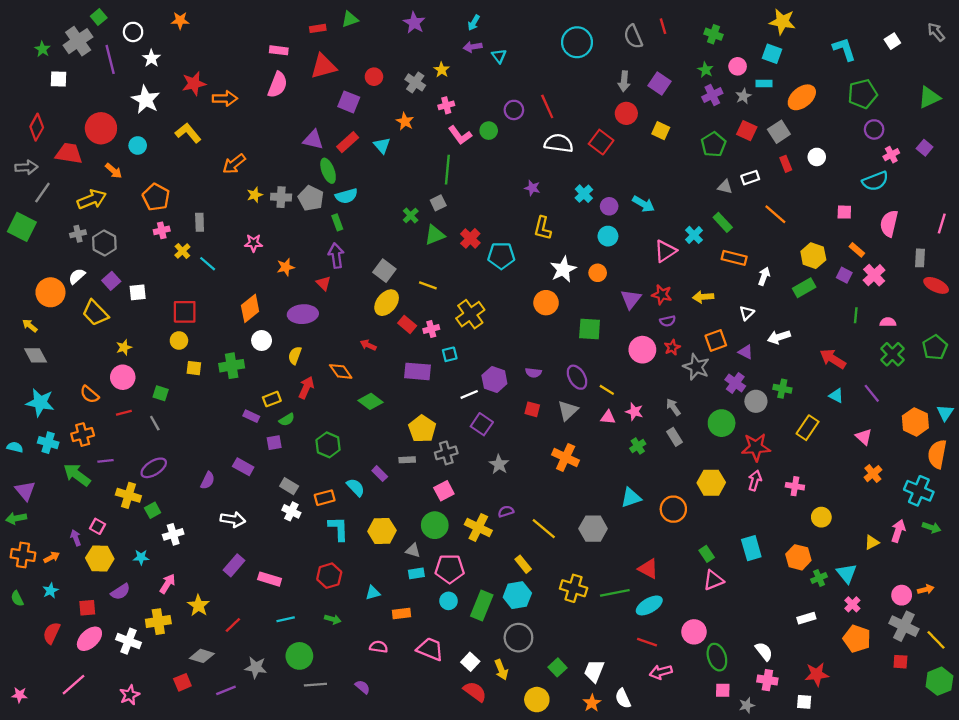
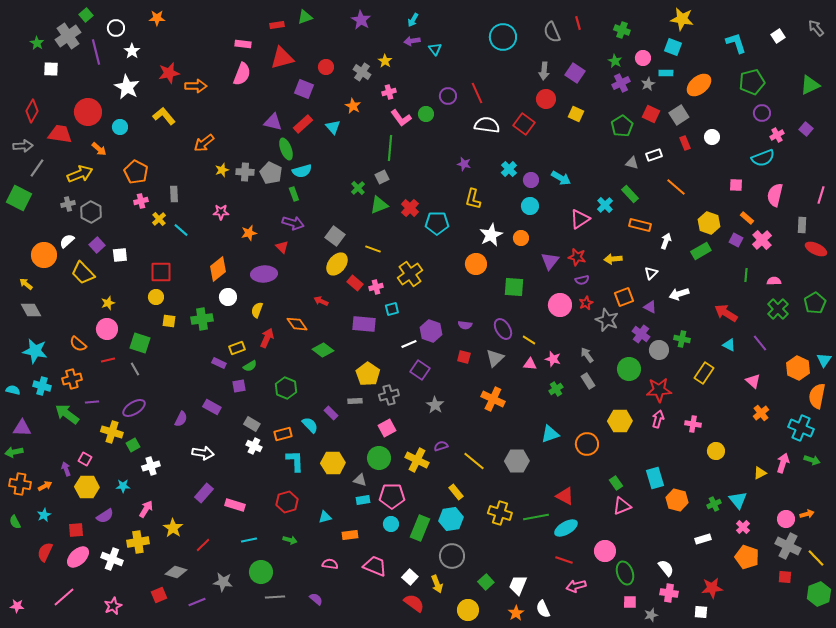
purple arrow: (336, 256) -> (293, 223), turned 115
green square: (161, 393) -> (140, 343), size x1.5
purple triangle: (25, 491) -> (22, 428), turned -48
orange hexagon: (798, 557) -> (677, 500), moved

